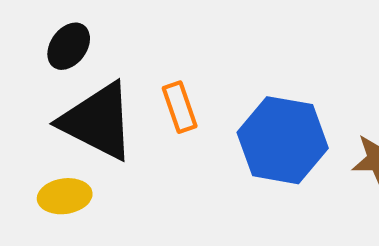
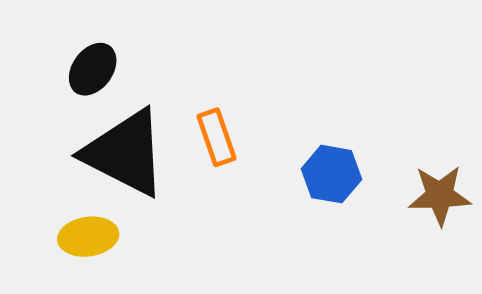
blue hexagon: (283, 140) -> (331, 174), size x0.6

